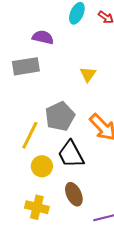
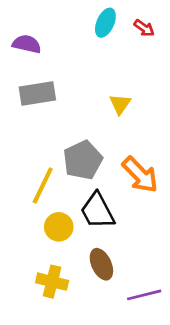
purple semicircle: (43, 37) -> (27, 44), moved

